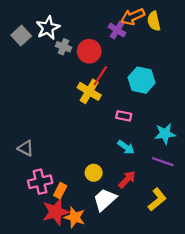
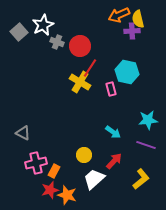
purple cross: (117, 30) -> (132, 31), moved, turned -35
pink rectangle: (124, 116) -> (111, 89), moved, turned 64
red star: (56, 212) -> (50, 190), size x0.7

